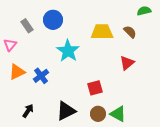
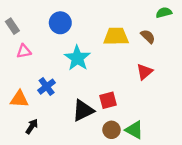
gray rectangle: (27, 26) -> (12, 26), moved
pink triangle: (10, 45) -> (24, 51), moved, turned 40
orange triangle: (17, 72) -> (19, 99), moved, turned 30
black triangle: (66, 111) -> (83, 110), moved

